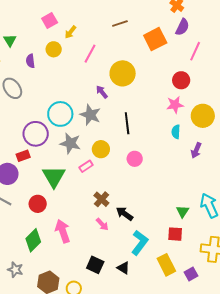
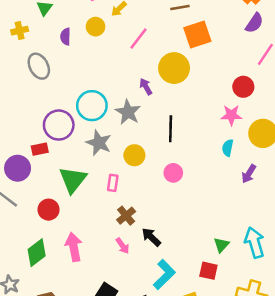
orange square: (155, 39) -> (197, 34), moved
pink rectangle: (86, 166) -> (113, 183), moved, turned -56

